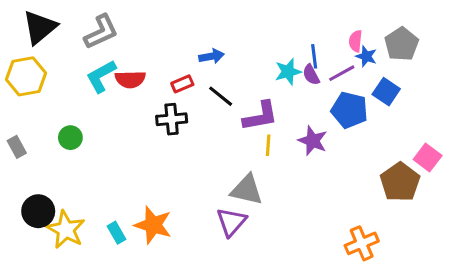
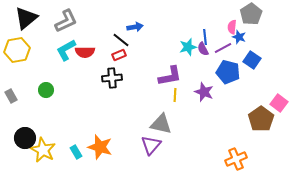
gray pentagon: (402, 44) -> (251, 14), moved
blue arrow: (211, 56) -> (135, 27), moved
black line: (221, 96) -> (121, 40), moved

